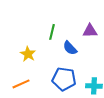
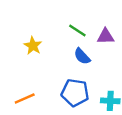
green line: (52, 32) -> (77, 30), moved, turned -70
yellow star: (28, 54) -> (33, 46), moved

